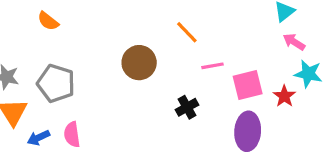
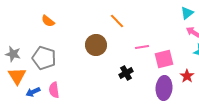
orange semicircle: (48, 21) -> (48, 21), moved
orange line: (187, 32) -> (117, 21), moved
red star: (284, 96) -> (187, 76), moved

